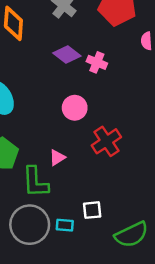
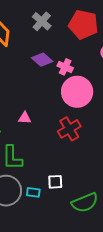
pink circle: (75, 108) -> (77, 92), moved, size x1.6
pink triangle: (57, 158) -> (25, 118), moved, turned 32

